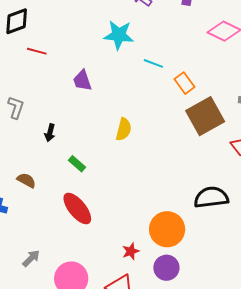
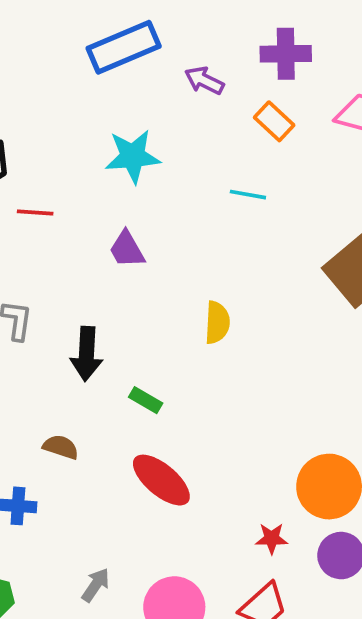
cyan star: (119, 35) -> (133, 156), moved
orange rectangle: (184, 83) -> (274, 121), moved
black arrow: (50, 133) -> (87, 354), size x1.6
red star: (131, 251) -> (272, 538), turned 30

